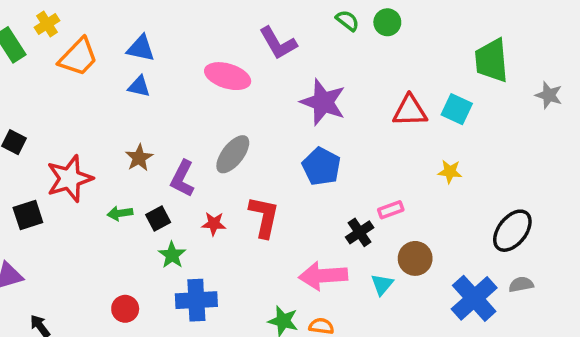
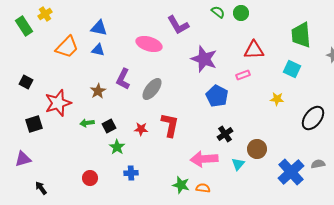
orange trapezoid: (78, 57) -> (67, 47), moved
cyan square: (457, 109) -> (292, 69), moved
red triangle: (410, 111) -> (254, 50), moved
blue pentagon: (321, 166) -> (217, 96), moved
purple L-shape: (182, 179) -> (123, 79), moved
pink rectangle: (391, 210) -> (243, 75), moved
black ellipse: (512, 231) -> (313, 118), moved
blue cross: (196, 300) -> (131, 173), size x0.6

